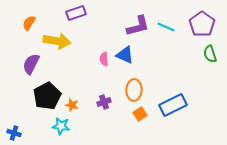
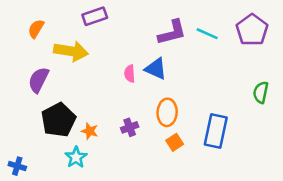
green semicircle: (210, 54) -> (261, 92), moved, turned 30
blue rectangle: (173, 105) -> (216, 131), turned -52
cyan star: (61, 126) -> (76, 157), turned 30

